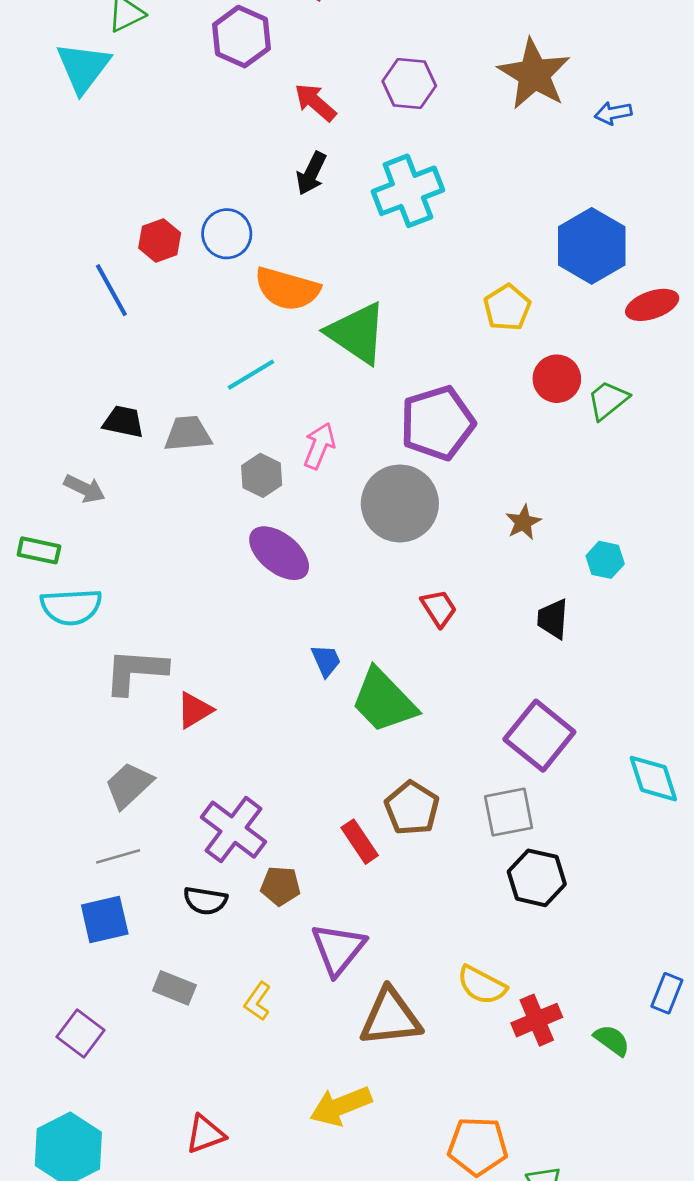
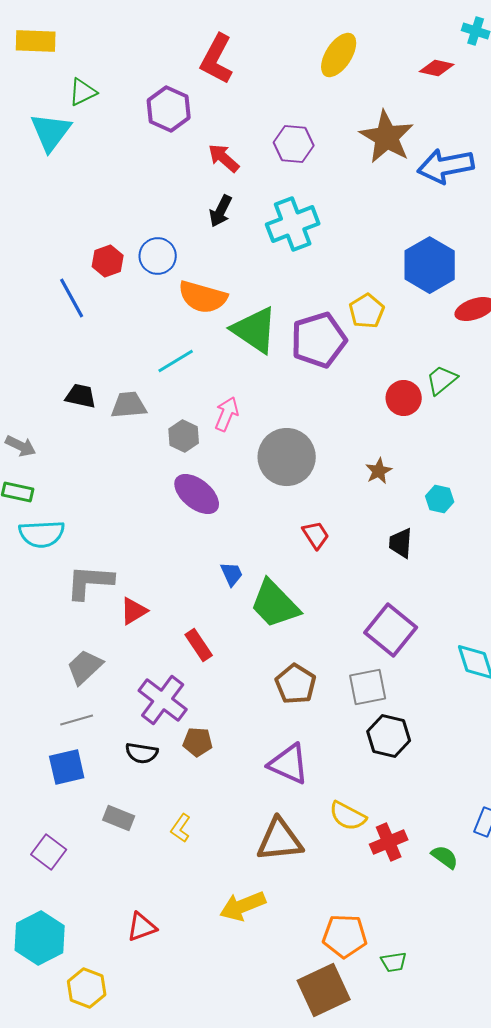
blue arrow: (613, 113) -> (446, 166), size x2.0
red circle: (557, 379) -> (404, 398), moved
purple pentagon: (437, 423) -> (319, 340), moved
gray arrow: (85, 489) -> (21, 446), moved
red rectangle: (360, 842) -> (199, 645), moved
purple triangle: (338, 949) -> (289, 764), moved, turned -45

